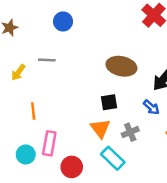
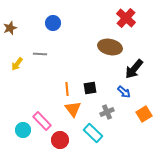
brown ellipse: (121, 66) -> (110, 47), moved
orange line: (33, 111) -> (67, 89), moved
orange triangle: (100, 128) -> (73, 109), moved
pink rectangle: (49, 143) -> (42, 121), turned -54

